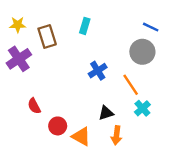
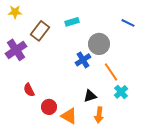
yellow star: (18, 25) -> (15, 12), moved
cyan rectangle: (85, 26) -> (72, 22), turned 56
brown rectangle: (47, 36) -> (40, 31), turned 54
gray circle: (142, 52) -> (99, 44), moved

